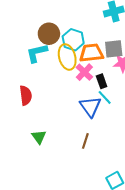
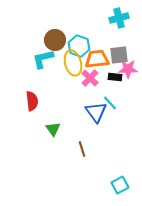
black rectangle: (102, 81) -> (115, 77), moved, turned -64
green triangle: (39, 137) -> (53, 129), moved
brown line: (85, 141) -> (82, 149), moved, turned -35

